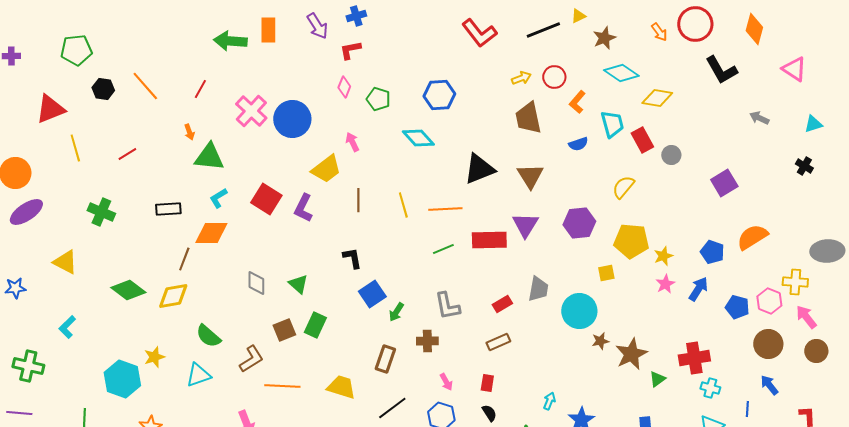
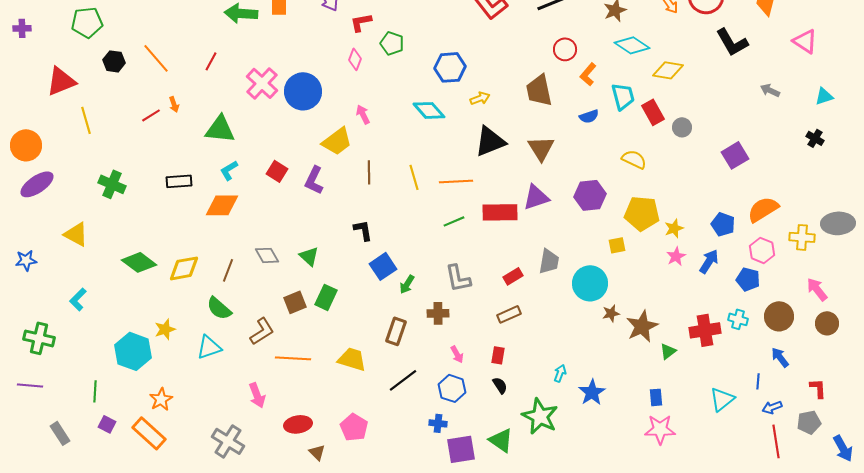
yellow arrow: (521, 78) -> (480, 98), moved
green pentagon: (378, 99) -> (392, 43), moved
orange arrow: (189, 132) -> (174, 104), moved
red line: (127, 154) -> (151, 115), moved
yellow semicircle: (623, 187) -> (634, 159), turned 75
red square: (266, 199) -> (277, 171), size x0.7
purple triangle: (525, 225) -> (536, 197), turned 40
brown line: (184, 259) -> (228, 270), moved
yellow cross: (795, 282) -> (802, 237), moved
gray diamond: (256, 283) -> (267, 255), turned -30
pink hexagon: (769, 301) -> (762, 250), moved
cyan cross: (710, 388) -> (738, 319), moved

